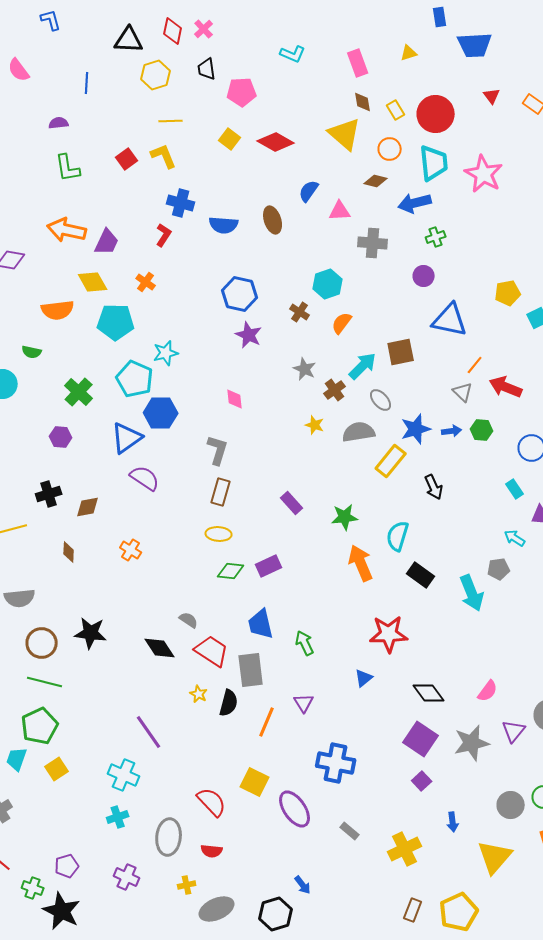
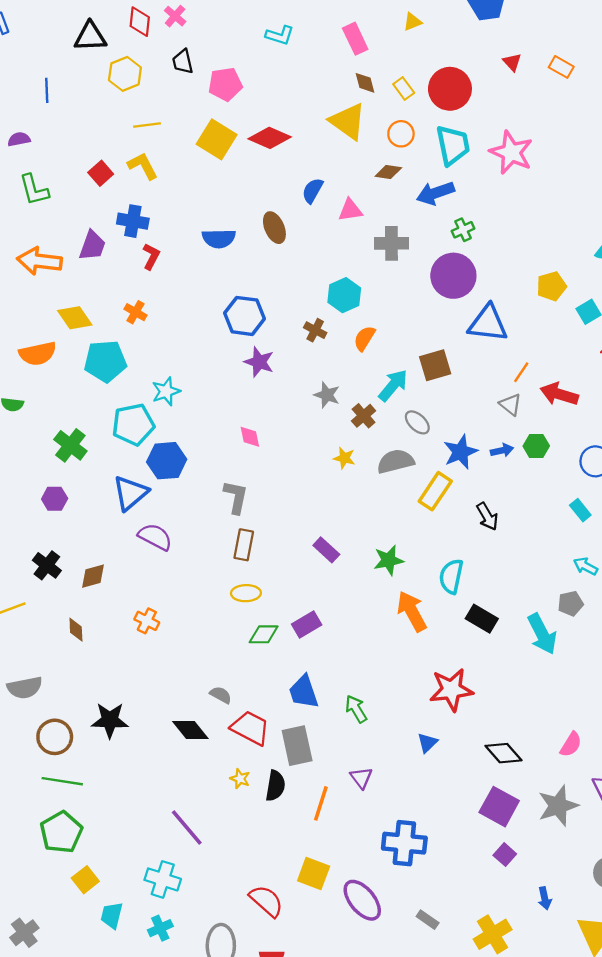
yellow square: (230, 139) -> (217, 139), size x1.6
blue cross: (181, 203) -> (133, 221), moved
purple trapezoid: (107, 242) -> (92, 246), moved
purple circle: (424, 276) -> (453, 276), size x1.8
cyan pentagon: (135, 379) -> (133, 424), turned -30
black cross: (49, 494) -> (47, 565), turned -30
cyan trapezoid: (17, 759) -> (112, 915), moved

